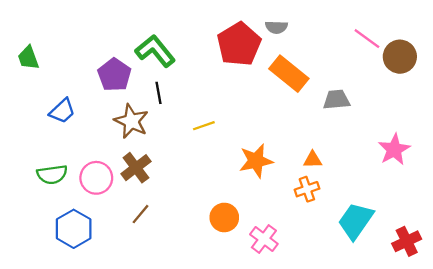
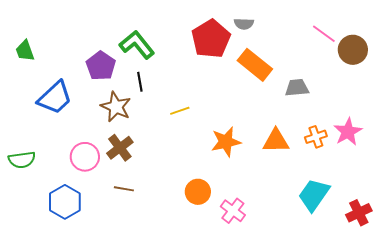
blue trapezoid: (62, 111) -> (55, 98), size x1.5
orange triangle: (313, 160) -> (276, 141), size x1.6
green semicircle: (52, 174) -> (22, 160), moved
orange cross: (307, 189) -> (316, 137), moved
brown line: (140, 214) -> (124, 189), turned 60

